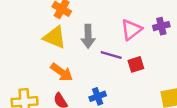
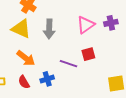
purple line: (111, 55) -> (68, 64), moved
blue cross: (98, 96) -> (47, 79), moved

